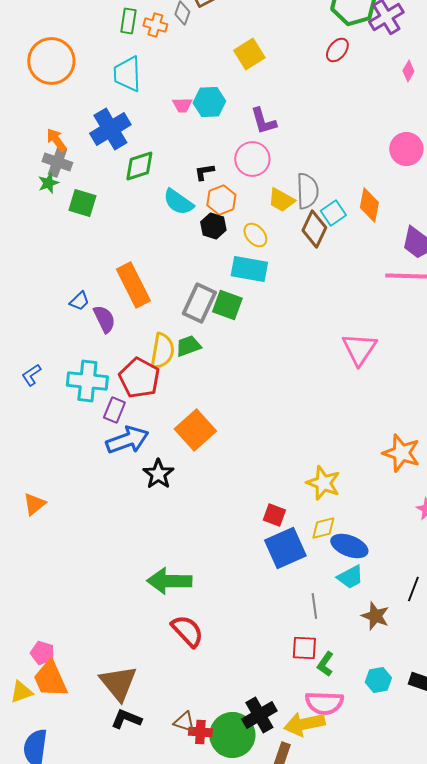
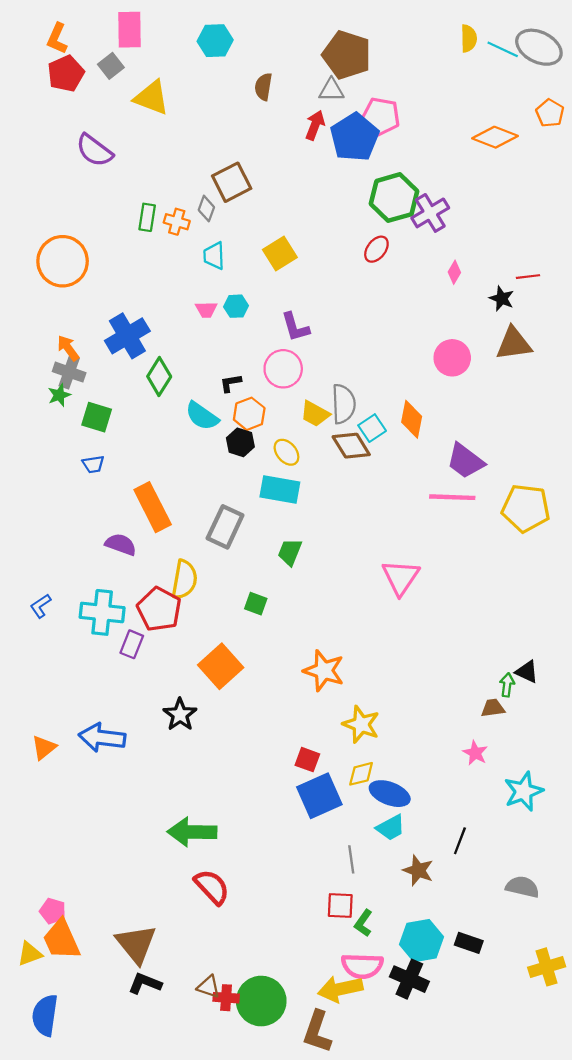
cyan trapezoid: (127, 74) -> (214, 256), moved, size x0.7
cyan hexagon: (209, 102) -> (236, 306), size x0.7
green diamond: (139, 166) -> (159, 376), turned -40
brown diamond: (314, 229) -> (351, 446), turned -57
blue trapezoid: (79, 301) -> (93, 464), moved, turned 35
green square: (227, 305) -> (256, 604), moved, size x0.7
purple semicircle: (104, 319) -> (121, 544), turned -44
green trapezoid: (188, 346) -> (290, 552), moved, turned -48
blue arrow: (127, 440) -> (102, 738), moved, turned -153
orange star: (401, 453) -> (324, 671), moved
cyan hexagon: (378, 680) -> (421, 941), size x1.5
black cross: (259, 715) -> (409, 979), moved, turned -36

